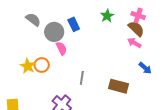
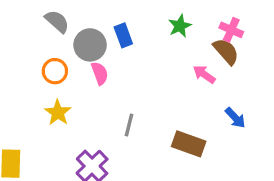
pink arrow: (134, 43) -> (204, 74), moved
orange circle: (42, 65) -> (55, 71), moved
yellow star: (28, 66) -> (58, 113), moved

